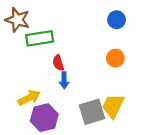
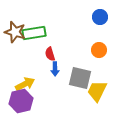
brown star: (17, 20) -> (15, 32), moved
gray square: (92, 112) -> (80, 78), moved, turned 30
purple hexagon: (44, 118) -> (21, 101), moved

